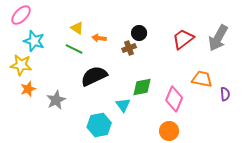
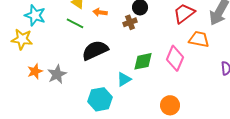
orange trapezoid: (202, 79) -> (199, 39), moved
orange star: (28, 89) -> (35, 71), moved
pink diamond: (174, 99) -> (175, 58), moved
cyan triangle: (123, 105) -> (124, 79), turned 35

